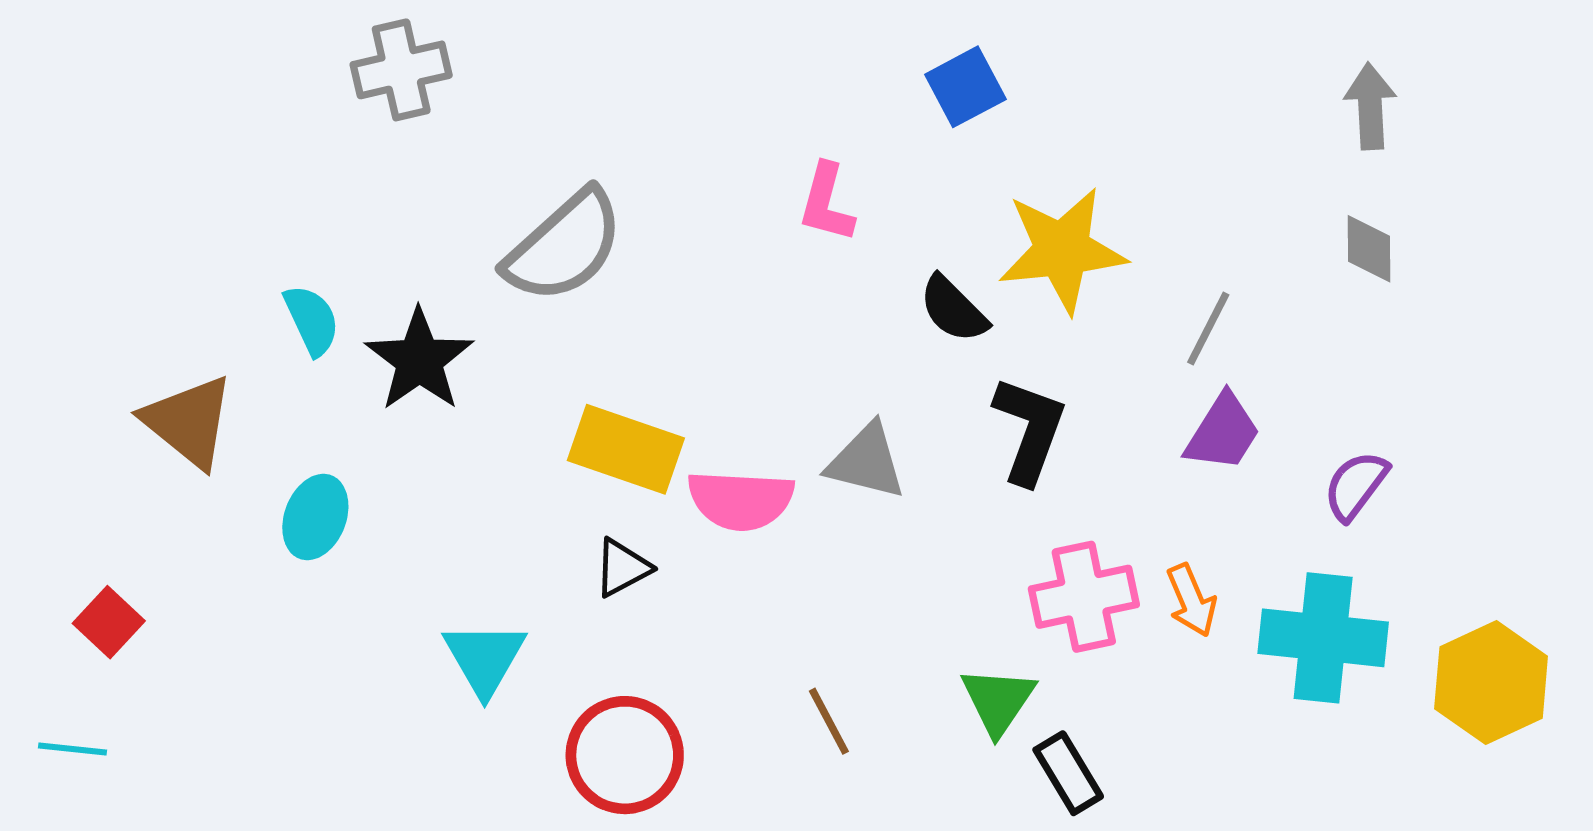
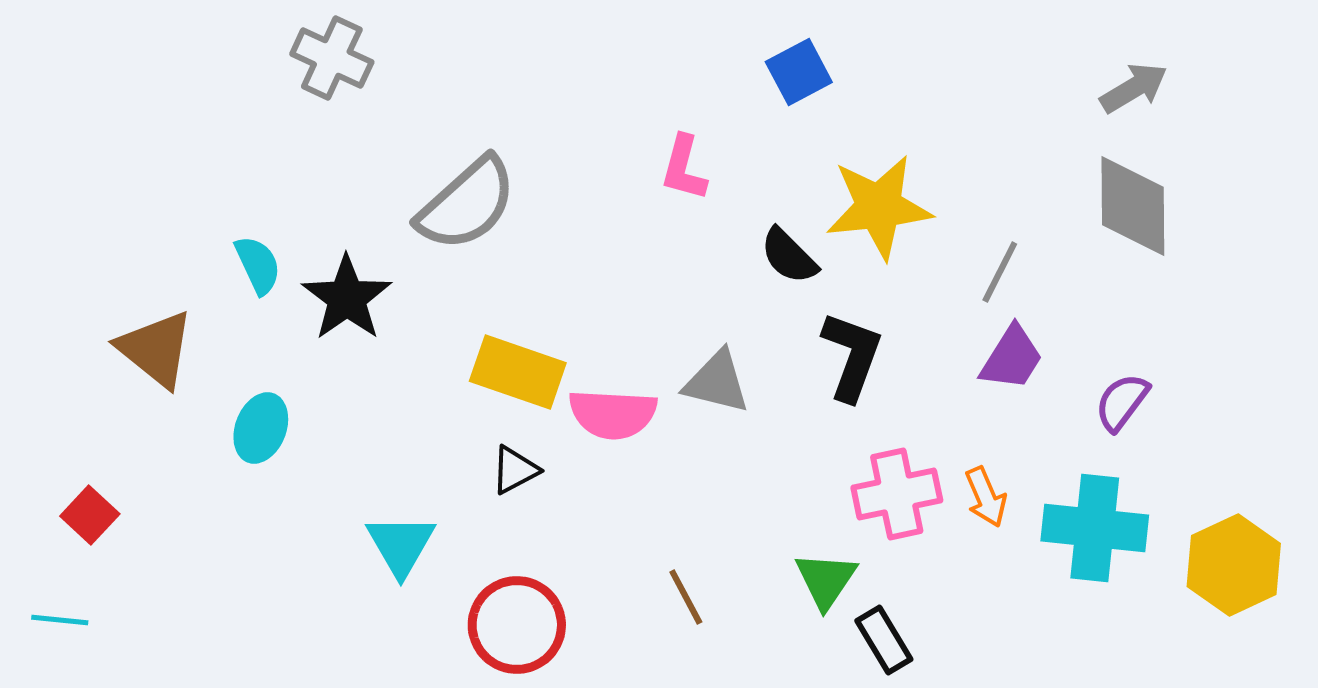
gray cross: (401, 70) -> (332, 58), turned 38
gray arrow: (1370, 106) -> (1134, 88), turned 62
gray diamond: (1369, 249) -> (1133, 206), size x1.8

